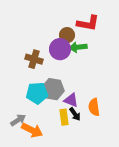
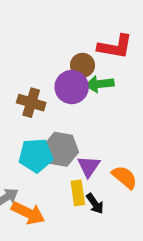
purple triangle: (71, 100) -> (89, 166), turned 42
orange semicircle: (94, 107) -> (124, 177), turned 138
black arrow: (75, 114) -> (95, 204), moved

